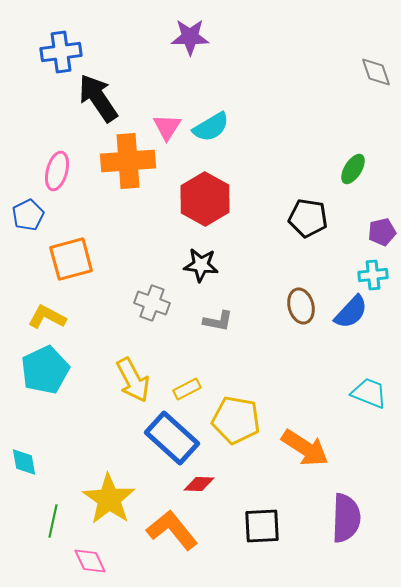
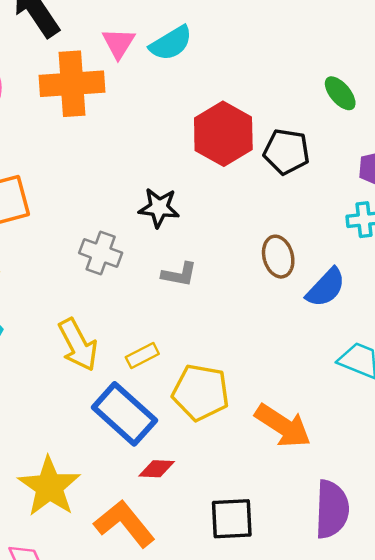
green ellipse: (353, 169) -> (340, 93), turned -72
red hexagon: (205, 199) -> (223, 134), moved
blue semicircle: (351, 312) -> (326, 288), moved

